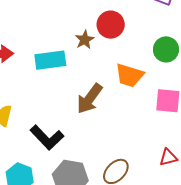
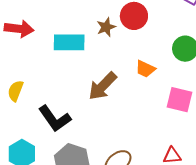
orange trapezoid: (129, 75) -> (145, 69), size x0.7

